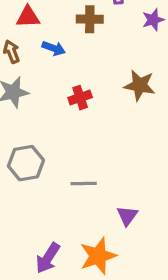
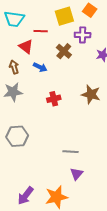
red triangle: (28, 17) -> (26, 47), turned 35
brown cross: (90, 19) -> (64, 51), turned 35
gray line: (84, 183) -> (70, 152), moved

